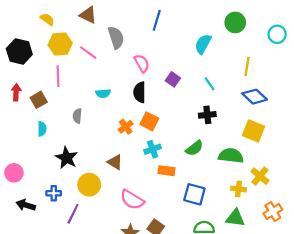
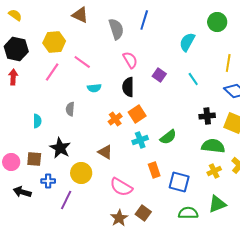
yellow semicircle: (47, 19) -> (15, 15), moved
gray semicircle: (116, 38) -> (116, 29), moved
pink line: (88, 53) -> (82, 62), moved
pink line: (58, 76) -> (52, 72), turned 36
red arrow: (16, 92) -> (13, 77), moved
brown square: (39, 100) -> (34, 159), moved, turned 35
black cross: (207, 115) -> (207, 116), moved
orange square: (149, 121) -> (137, 114), turned 30
green semicircle: (194, 148) -> (168, 137), moved
orange rectangle: (166, 171) -> (154, 170), moved, turned 63
yellow cross: (238, 189) -> (214, 171), moved, turned -32
green triangle: (235, 218) -> (217, 204), turned -30

